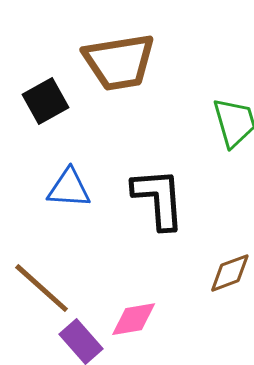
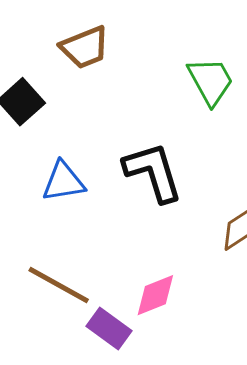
brown trapezoid: (119, 62) -> (85, 47), size x0.7

